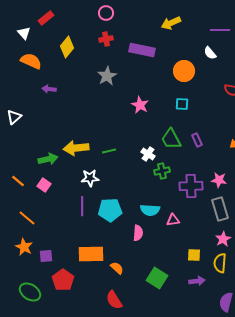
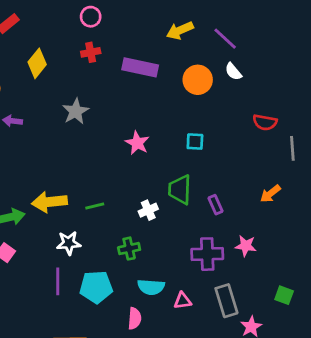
purple line: (220, 30) -> (225, 39), moved, turned 42
orange circle: (184, 71) -> (198, 80), moved
gray star: (107, 76) -> (76, 111), moved
green trapezoid: (171, 139) -> (180, 190), turned 30
purple rectangle: (197, 140) -> (215, 205), moved
white cross: (148, 154) -> (148, 210), turned 32
green cross: (162, 171) -> (129, 249), moved
gray rectangle: (220, 209) -> (226, 301), moved

